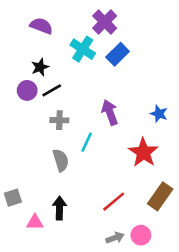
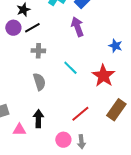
purple arrow: (110, 112) -> (77, 27), moved
cyan line: (87, 142) -> (70, 68), moved, turned -70
pink circle: (141, 235) -> (63, 140), moved
gray arrow: (115, 238) -> (81, 142), turned 104

